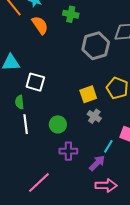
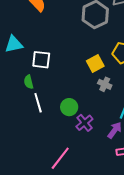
green circle: (58, 124) -> (69, 107), moved
purple cross: (68, 151) -> (84, 123), turned -30

